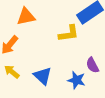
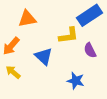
purple semicircle: (92, 65) -> (90, 50), moved
blue triangle: (43, 76) -> (44, 56), moved

